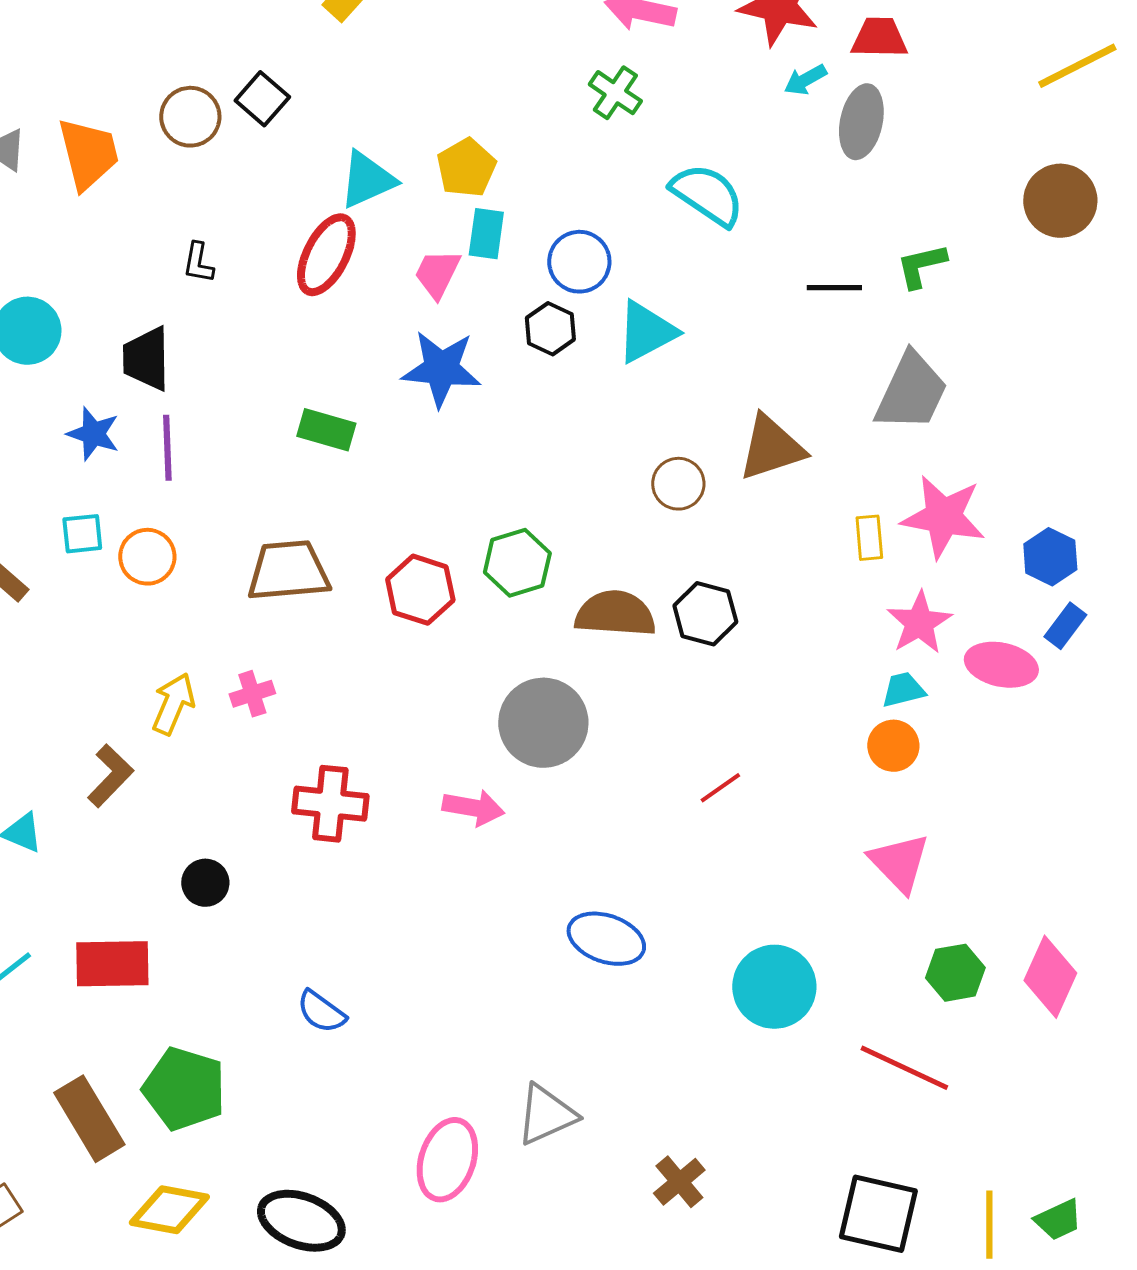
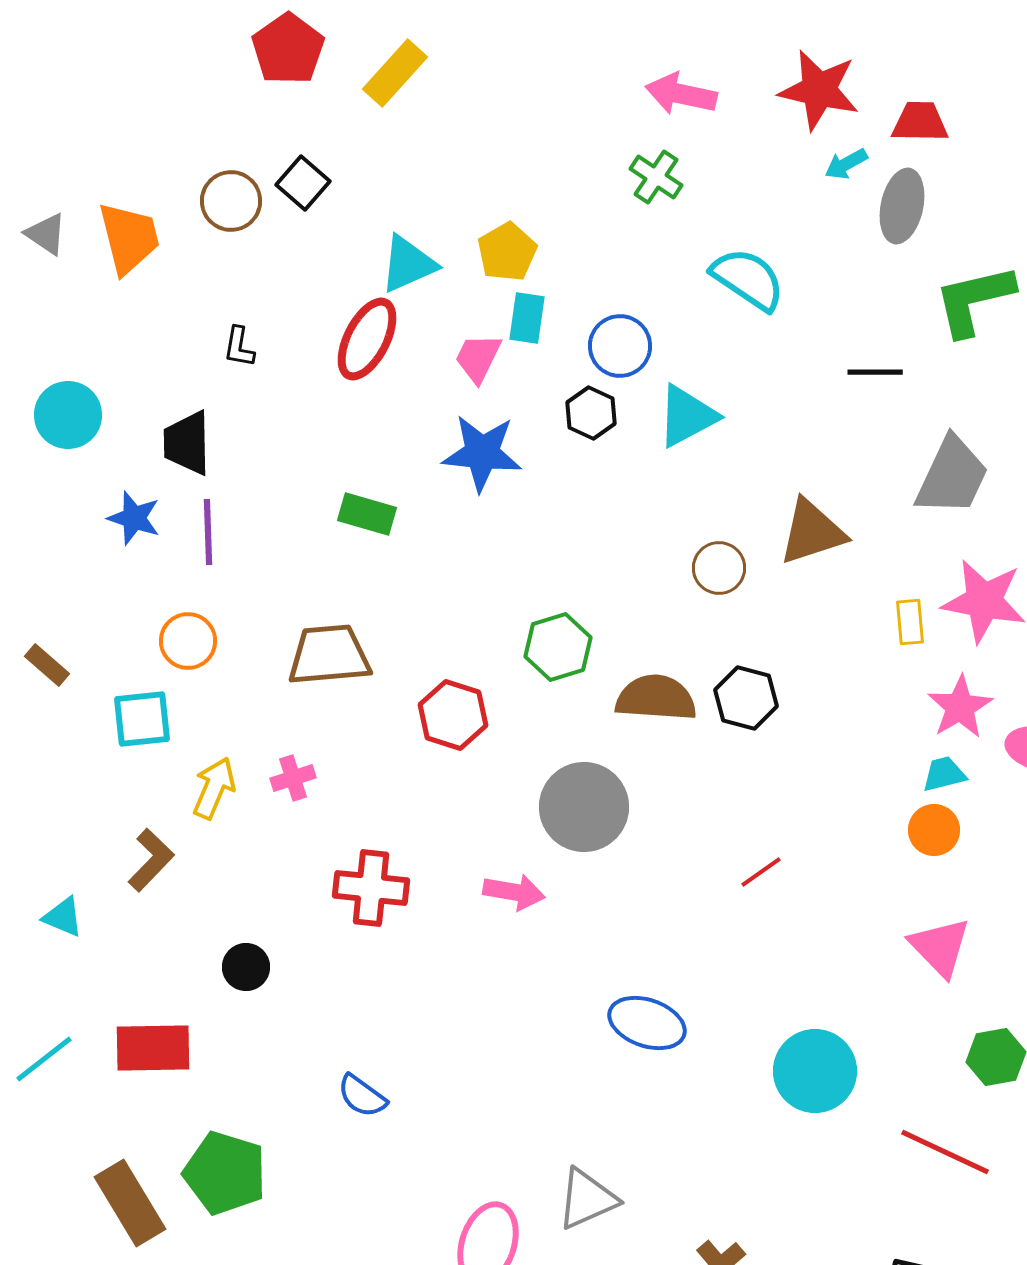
green L-shape: (921, 266) -> (974, 300), moved, size x1.6
cyan square: (82, 534) -> (142, 719), moved, size x1.4
red hexagon: (420, 590) -> (453, 715), moved

